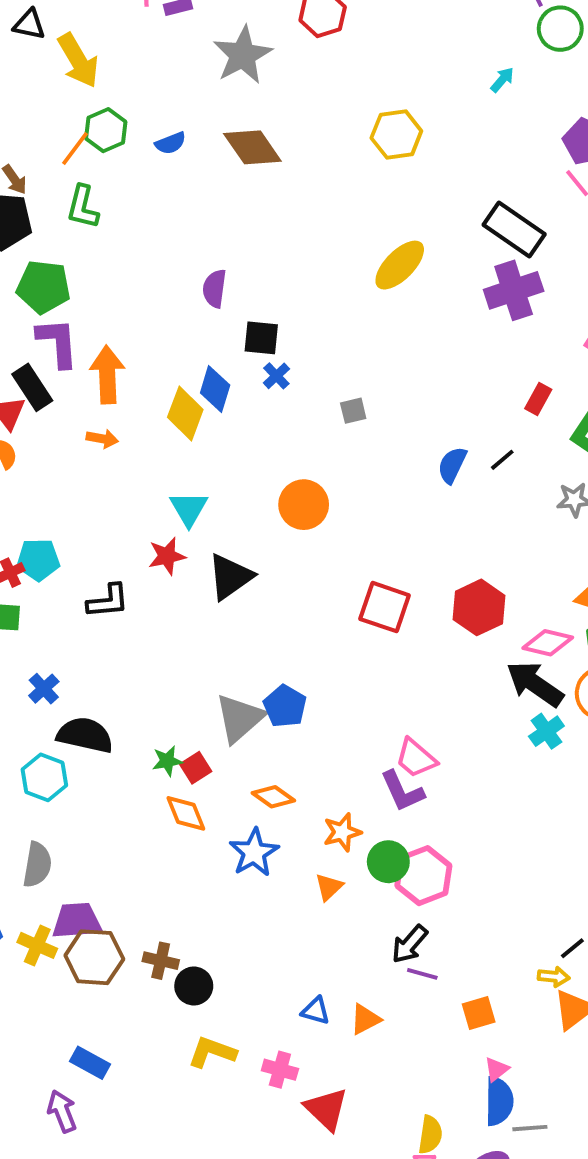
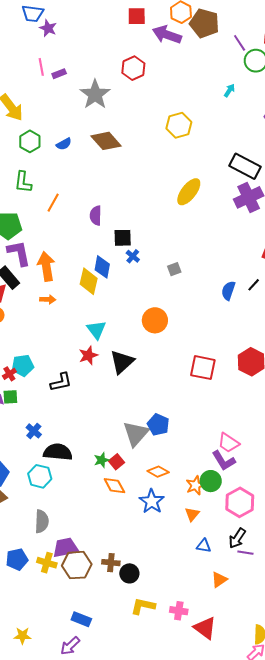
orange line: (75, 148) -> (53, 203), moved
green circle: (388, 862) -> (211, 481), moved
blue triangle: (316, 1011) -> (204, 546), moved
purple arrow: (62, 1111) -> (70, 646), turned -105

